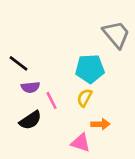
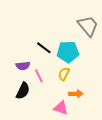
black line: (19, 63) -> (44, 48), moved
black semicircle: (30, 120) -> (23, 91), turned -30

